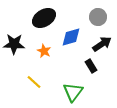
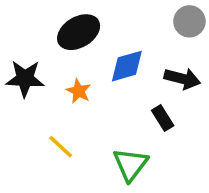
gray circle: (98, 17) -> (189, 21), moved
black arrow: (102, 44) -> (182, 79), turned 48

